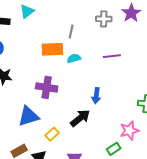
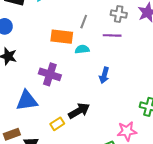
purple line: (112, 56) -> (112, 35), moved
blue arrow: (96, 96) -> (104, 75), moved
yellow rectangle: (52, 134) -> (57, 124), moved

